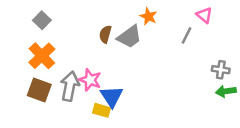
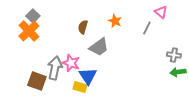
orange star: (148, 16) -> (115, 21), moved
gray trapezoid: (129, 37) -> (99, 47), moved
orange cross: (42, 56) -> (29, 31), moved
brown square: (39, 90) -> (37, 81), moved

